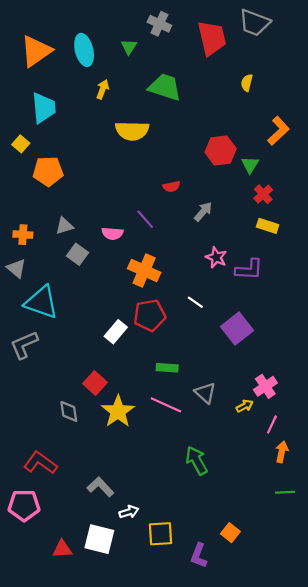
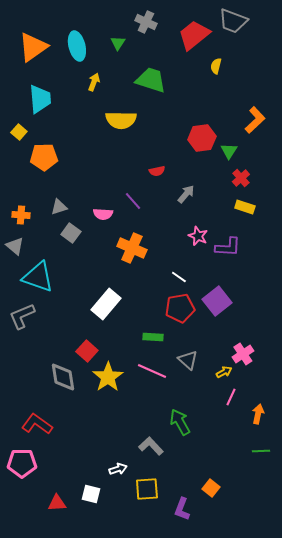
red trapezoid: (212, 38) -> (194, 35), turned -116
yellow semicircle: (247, 83) -> (216, 66), moved
red pentagon: (150, 315) -> (180, 308), moved
white rectangle: (116, 332) -> (106, 304), size x1.4
gray diamond: (69, 411) -> (63, 377), size x1.4
pink line: (272, 425) -> (231, 397), moved
gray L-shape: (100, 487) -> (151, 446), moved
white square: (99, 539) -> (91, 494), size x0.7

